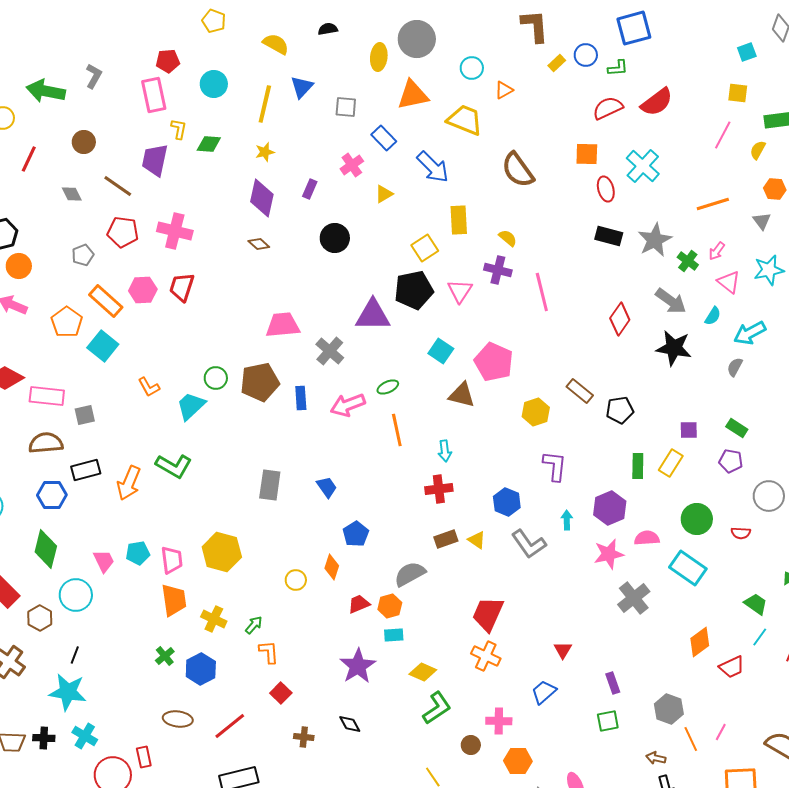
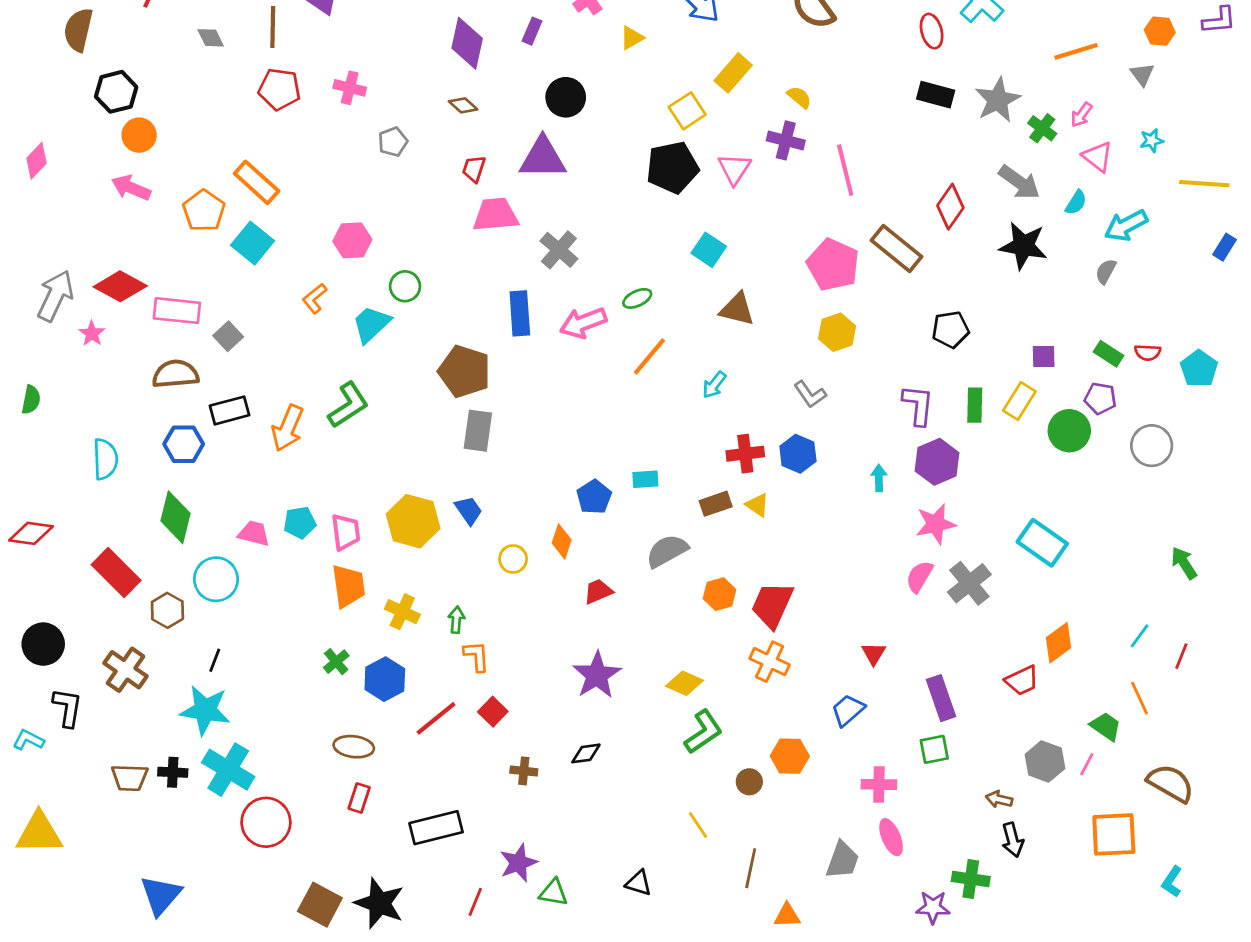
brown line: (118, 186) -> (273, 27), turned 56
yellow rectangle: (459, 220) -> (733, 73), turned 44
pink cross: (175, 231) -> (350, 88), size x0.7
gray pentagon: (83, 255) -> (393, 142), moved
cyan star: (769, 270) -> (1152, 140), size x0.6
red trapezoid: (182, 287) -> (474, 169), moved, size x0.7
pink hexagon: (143, 290) -> (352, 240), moved
purple triangle: (373, 315) -> (543, 158), moved
pink pentagon: (494, 362) -> (833, 265), moved
brown pentagon: (260, 382) -> (464, 371), moved, turned 30
orange L-shape: (149, 387) -> (315, 298), turned 80
brown rectangle: (580, 391) -> (896, 248), moved, size x1.4
blue rectangle: (301, 398) -> (520, 313), size x1.4
gray square: (85, 415) -> (228, 336), turned -30
orange line: (397, 430) -> (649, 356), turned 52
cyan arrow: (445, 451) -> (714, 385), turned 45
green L-shape: (174, 466) -> (348, 405), turned -63
purple L-shape: (555, 466) -> (918, 405), moved
blue trapezoid: (327, 487) -> (468, 510), moved
red cross: (439, 489) -> (745, 454), moved
green circle: (697, 519) -> (1069, 431), moved
red semicircle: (741, 533) -> (1148, 352), moved
pink semicircle: (647, 538) -> (919, 577), moved, turned -55
gray L-shape: (529, 544) -> (810, 394), moved, size x0.7
pink trapezoid: (104, 561) -> (254, 533), turned -50
green trapezoid: (756, 604) -> (1106, 726), moved
orange hexagon: (390, 606) -> (720, 594), moved
green arrow: (254, 625) -> (456, 620), turned -36
cyan rectangle: (394, 635) -> (645, 479), moved
red trapezoid: (732, 667) -> (1022, 681), moved
purple rectangle: (613, 683) -> (941, 698), size x1.5
gray hexagon: (669, 709) -> (1045, 762), moved
pink cross: (499, 721) -> (879, 784), moved
black diamond: (350, 724) -> (586, 753), turned -70
red line: (230, 726) -> (436, 718), moved
cyan cross: (85, 736) -> (228, 770), size x1.5
orange line: (691, 739) -> (1139, 698), moved
red rectangle: (144, 757) -> (359, 798), moved, turned 30
orange hexagon: (518, 761) -> (790, 756), moved

